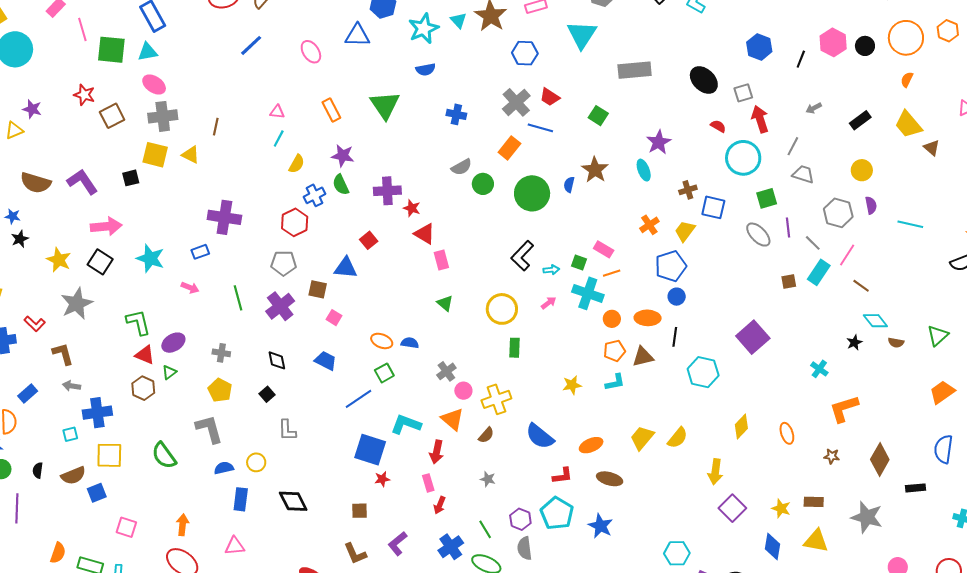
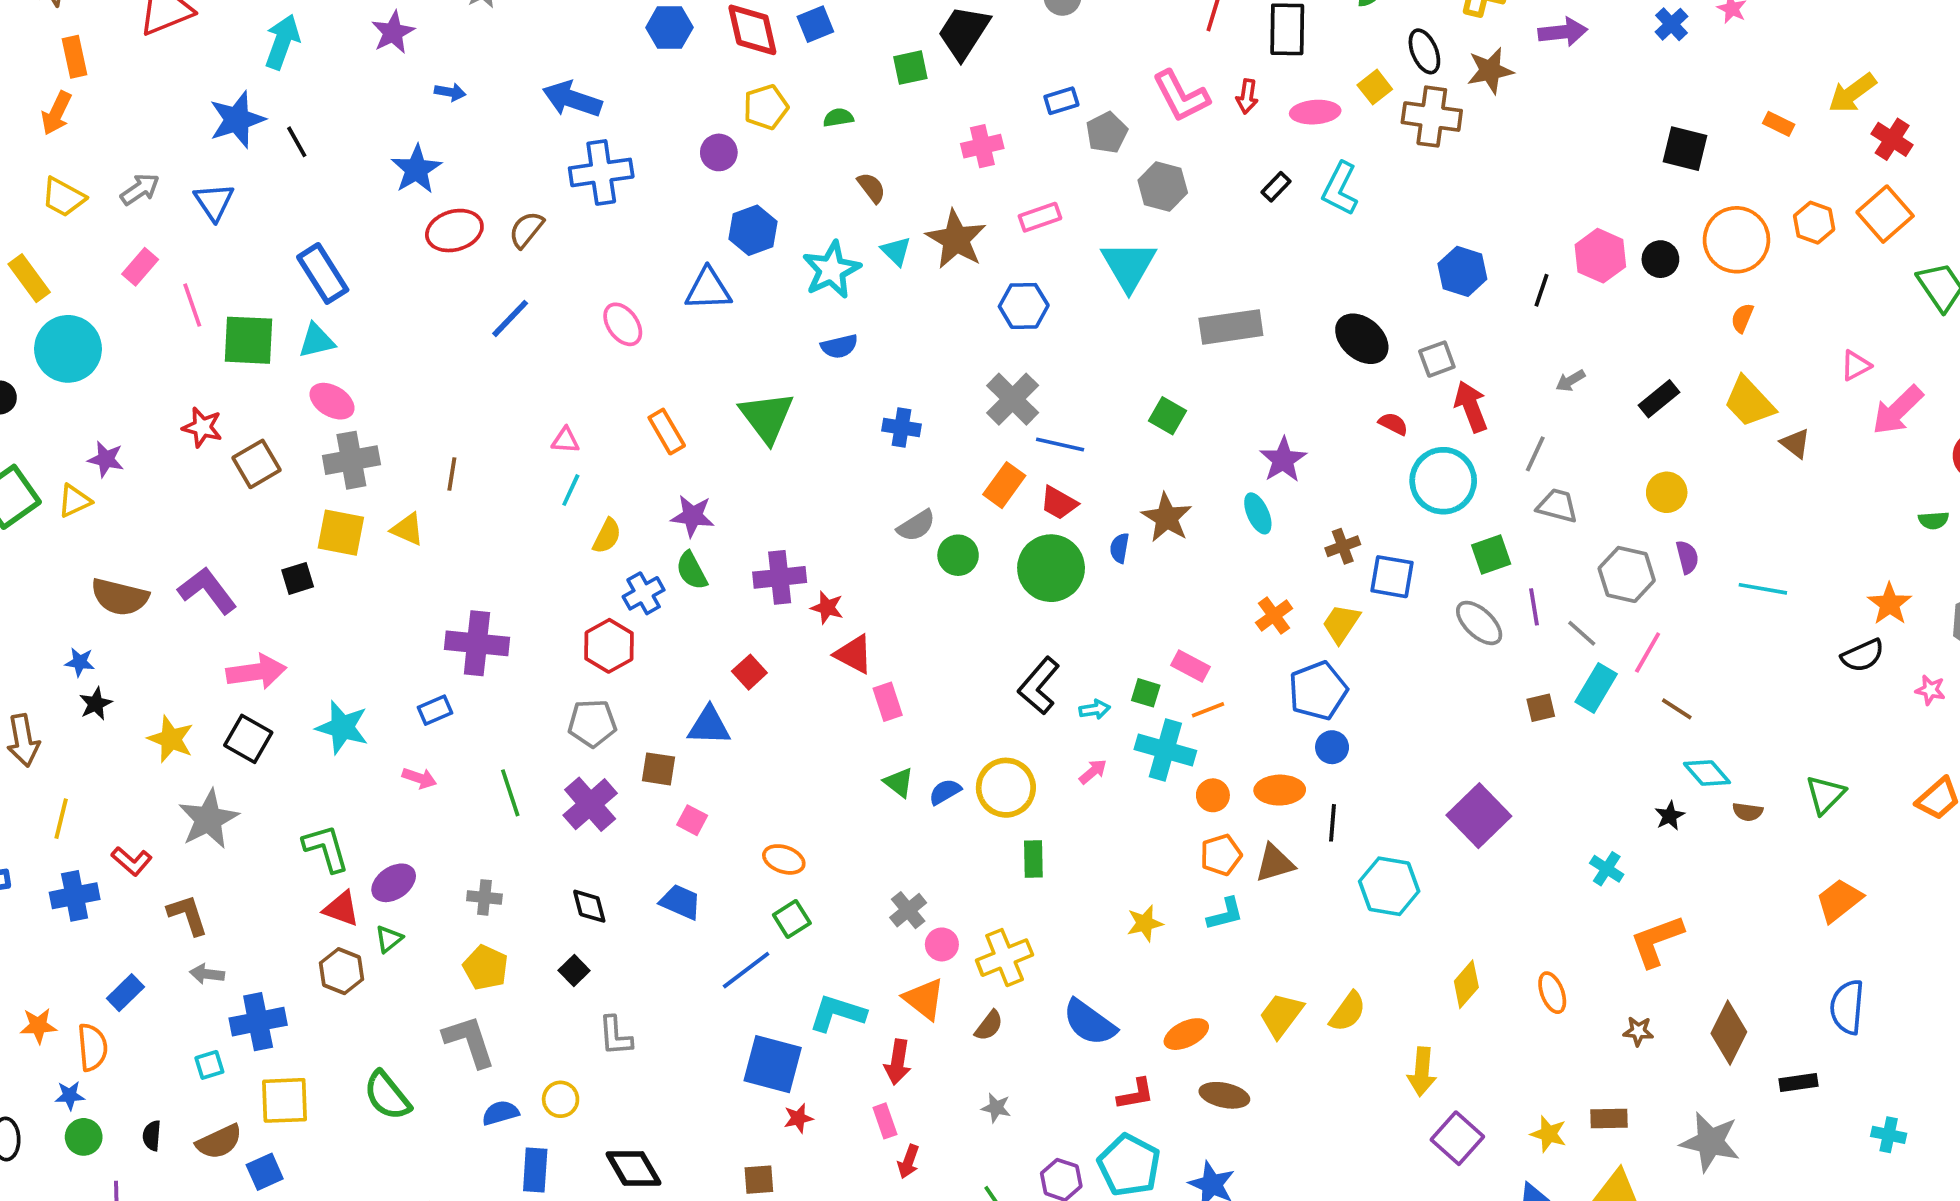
red trapezoid: (550, 97) -> (1059, 503), moved
blue semicircle: (410, 343) -> (945, 792), moved, turned -36

